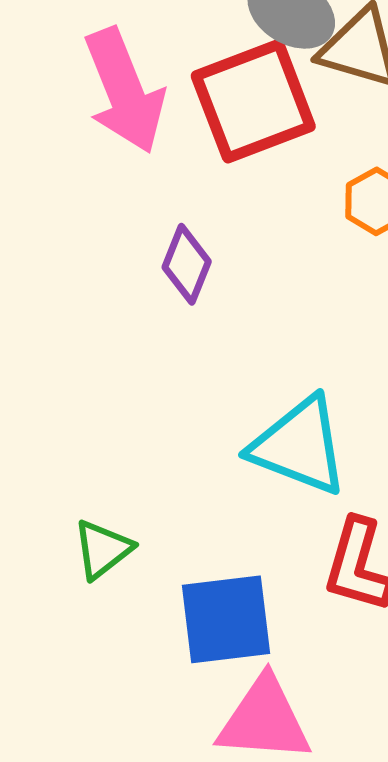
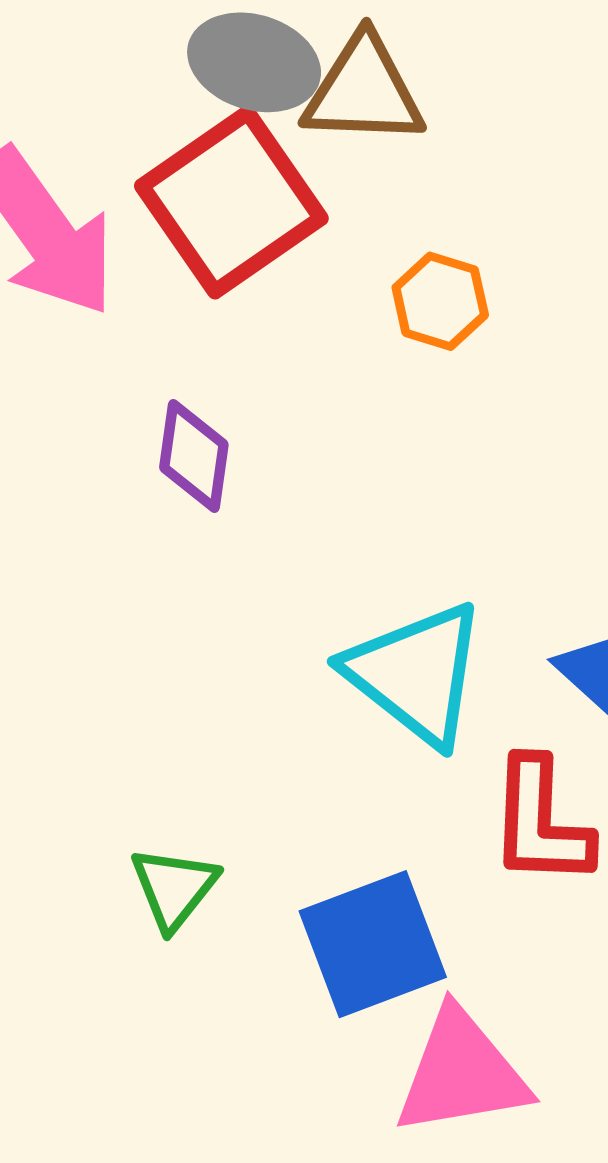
cyan triangle: (299, 446) -> (416, 674), turned 31

